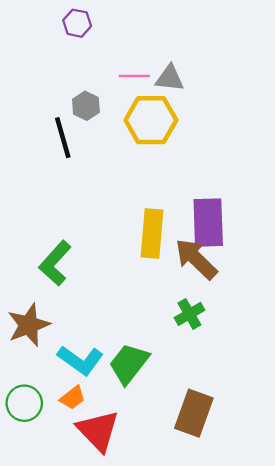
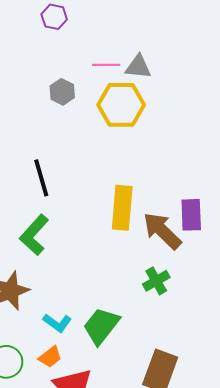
black line: (63, 138) -> (41, 178), moved
purple rectangle: (208, 223) -> (191, 215), moved, size x0.7
cyan L-shape: (80, 360) -> (57, 323), size x0.7

